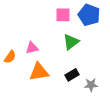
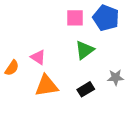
pink triangle: (32, 48) -> (38, 57), turned 48
gray star: (91, 85) -> (116, 77), moved

